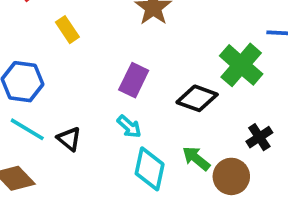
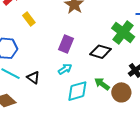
cyan arrow: (129, 127) -> (65, 69), turned -72
cyan diamond: (150, 169) -> (77, 91), turned 65

